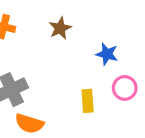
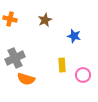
pink circle: (125, 88) -> (83, 75), moved

